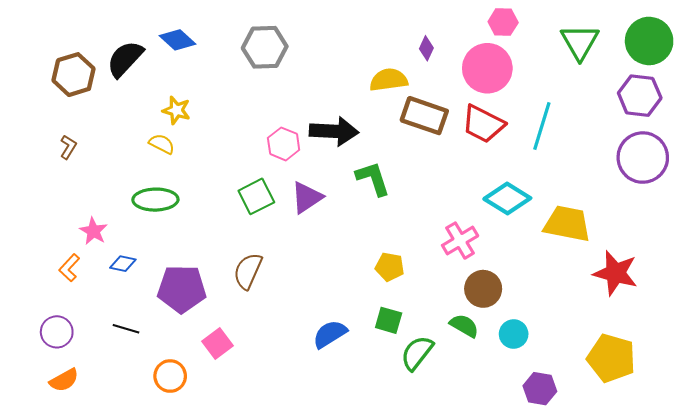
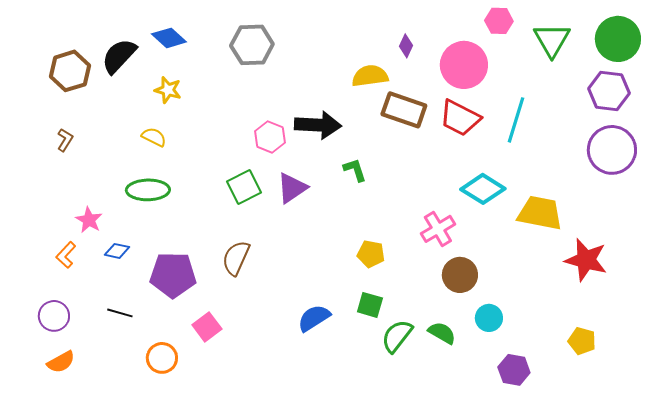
pink hexagon: (503, 22) -> (499, 21), moved
yellow star: (176, 110) -> (168, 90), moved
green L-shape: (373, 179) -> (355, 170), size x0.7
green semicircle: (464, 326) -> (442, 333), moved
yellow pentagon: (611, 358) -> (582, 341), size x0.6

